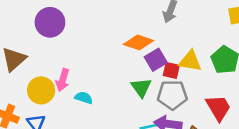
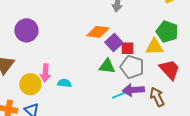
yellow triangle: (190, 61) -> (154, 47), moved
green triangle: (141, 88) -> (107, 66), turned -36
gray pentagon: (172, 95) -> (132, 67), turned 30

